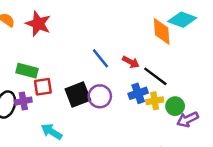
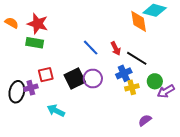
red arrow: (131, 62) -> (116, 48), turned 40
green rectangle: (27, 71) -> (35, 43), moved
yellow cross: (155, 101) -> (132, 87), moved

